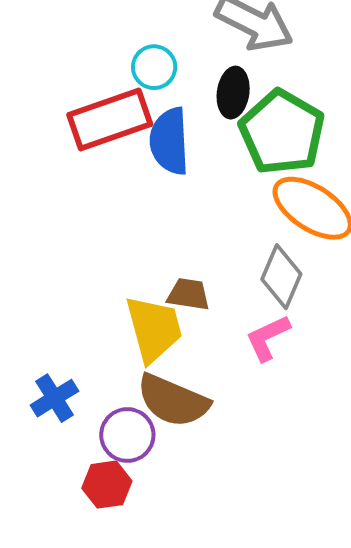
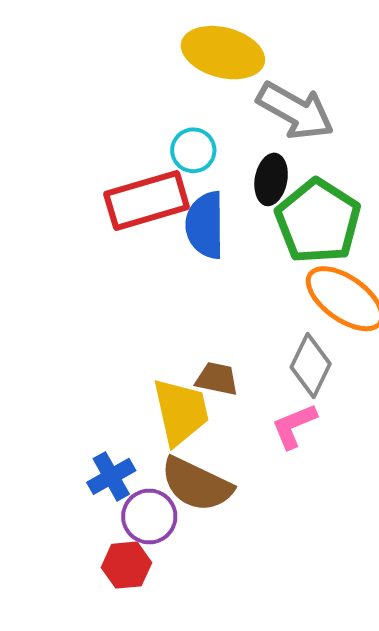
blue cross: (55, 398) -> (111, 476), moved

